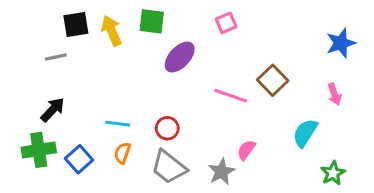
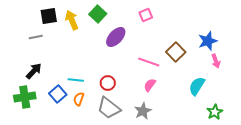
green square: (152, 21) -> (98, 14), turned 36
blue star: (341, 43) -> (208, 41), moved
pink semicircle: (246, 150) -> (150, 85), moved
blue square: (79, 159) -> (58, 94), moved

